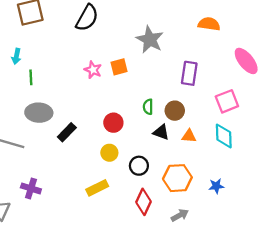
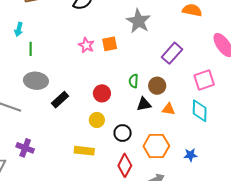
purple rectangle: (189, 73) -> (172, 53), turned 30
black triangle: (161, 132) -> (144, 104), turned -35
yellow rectangle: (97, 188) -> (84, 151), turned 30

